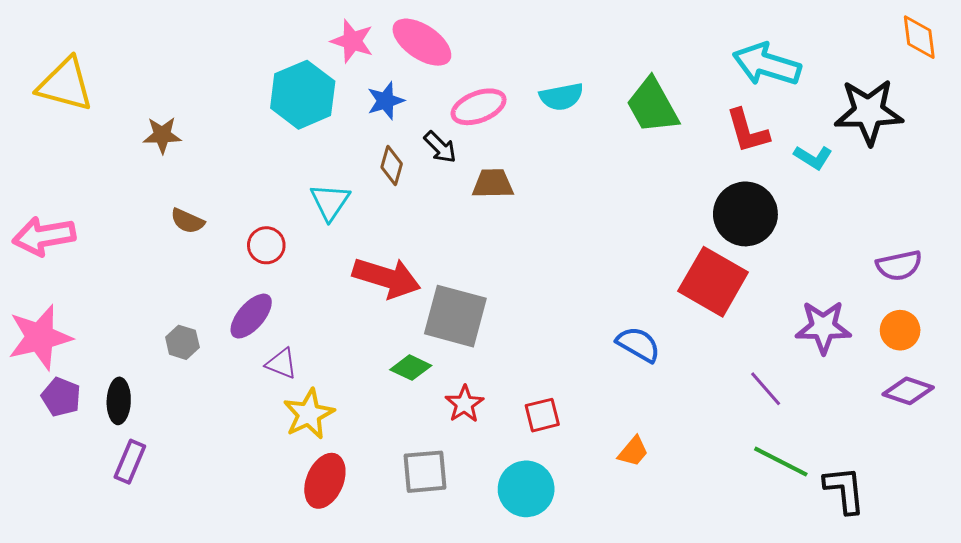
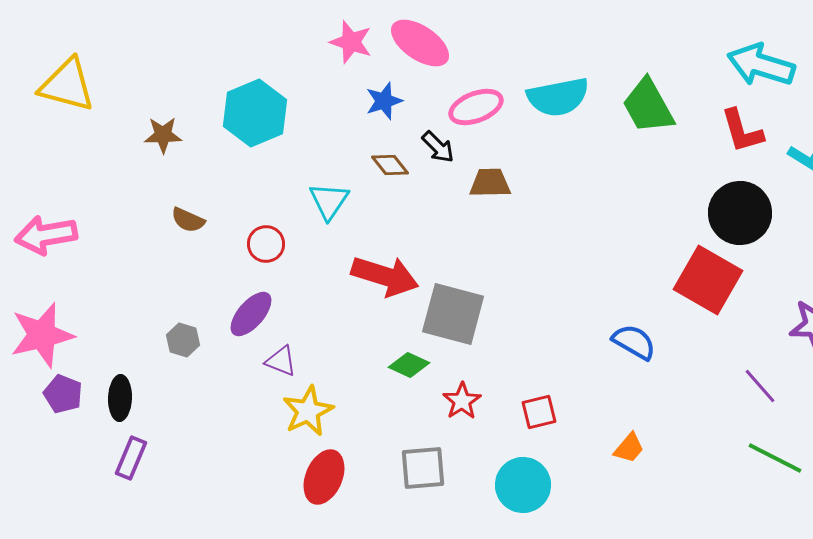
cyan hexagon: (303, 95) -> (255, 113), moved
cyan semicircle: (561, 97) -> (558, 97), size x1.4
brown diamond: (392, 165) -> (390, 165), turned -54

